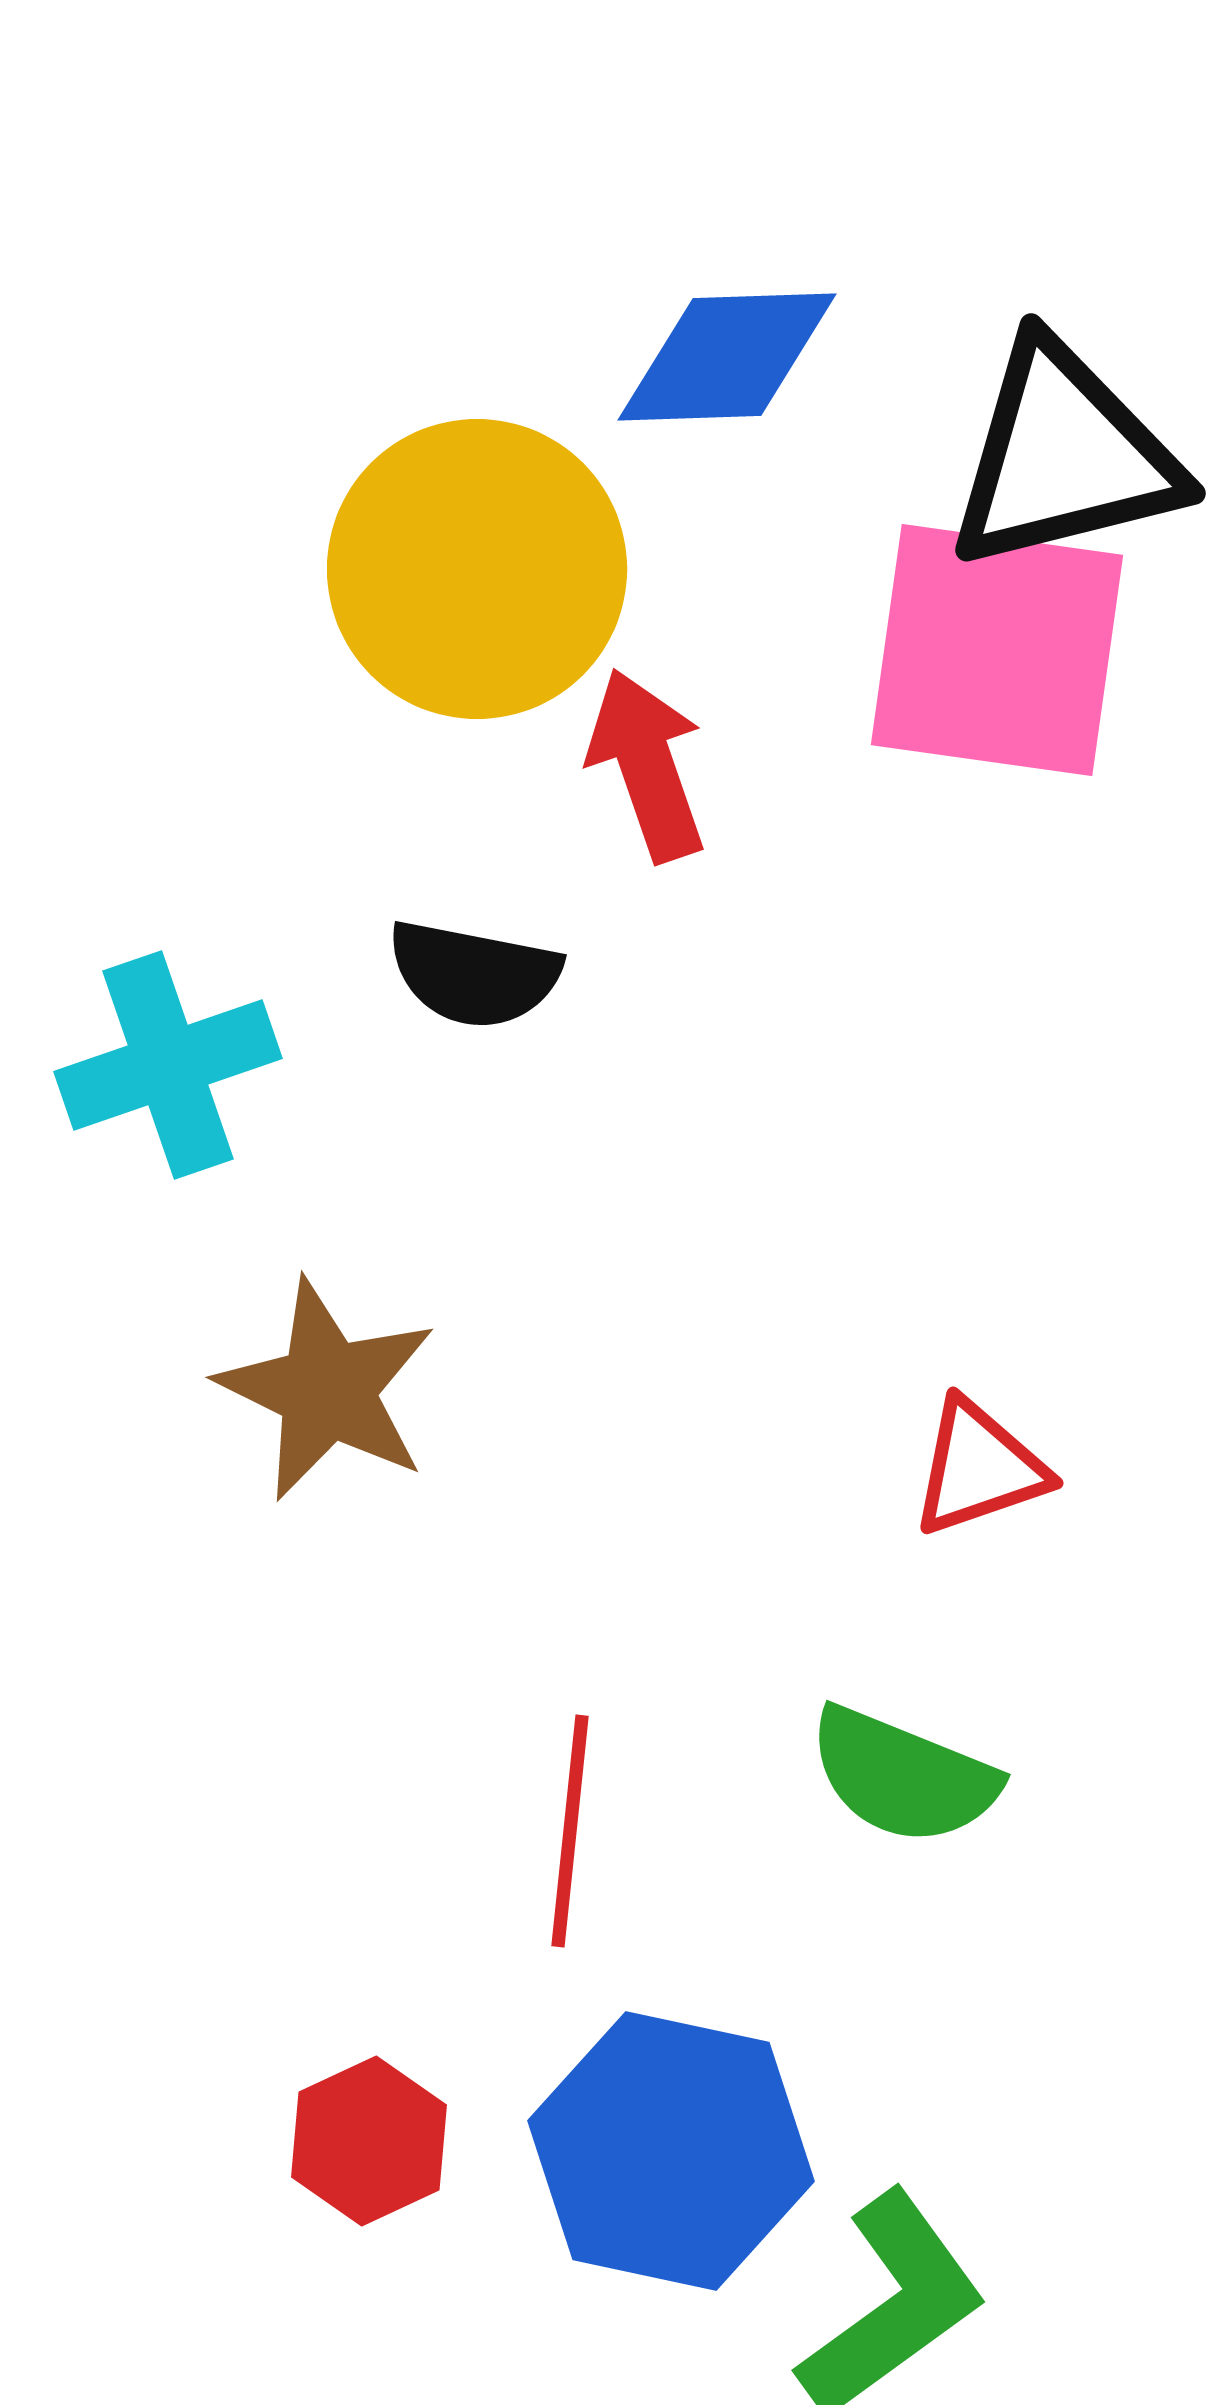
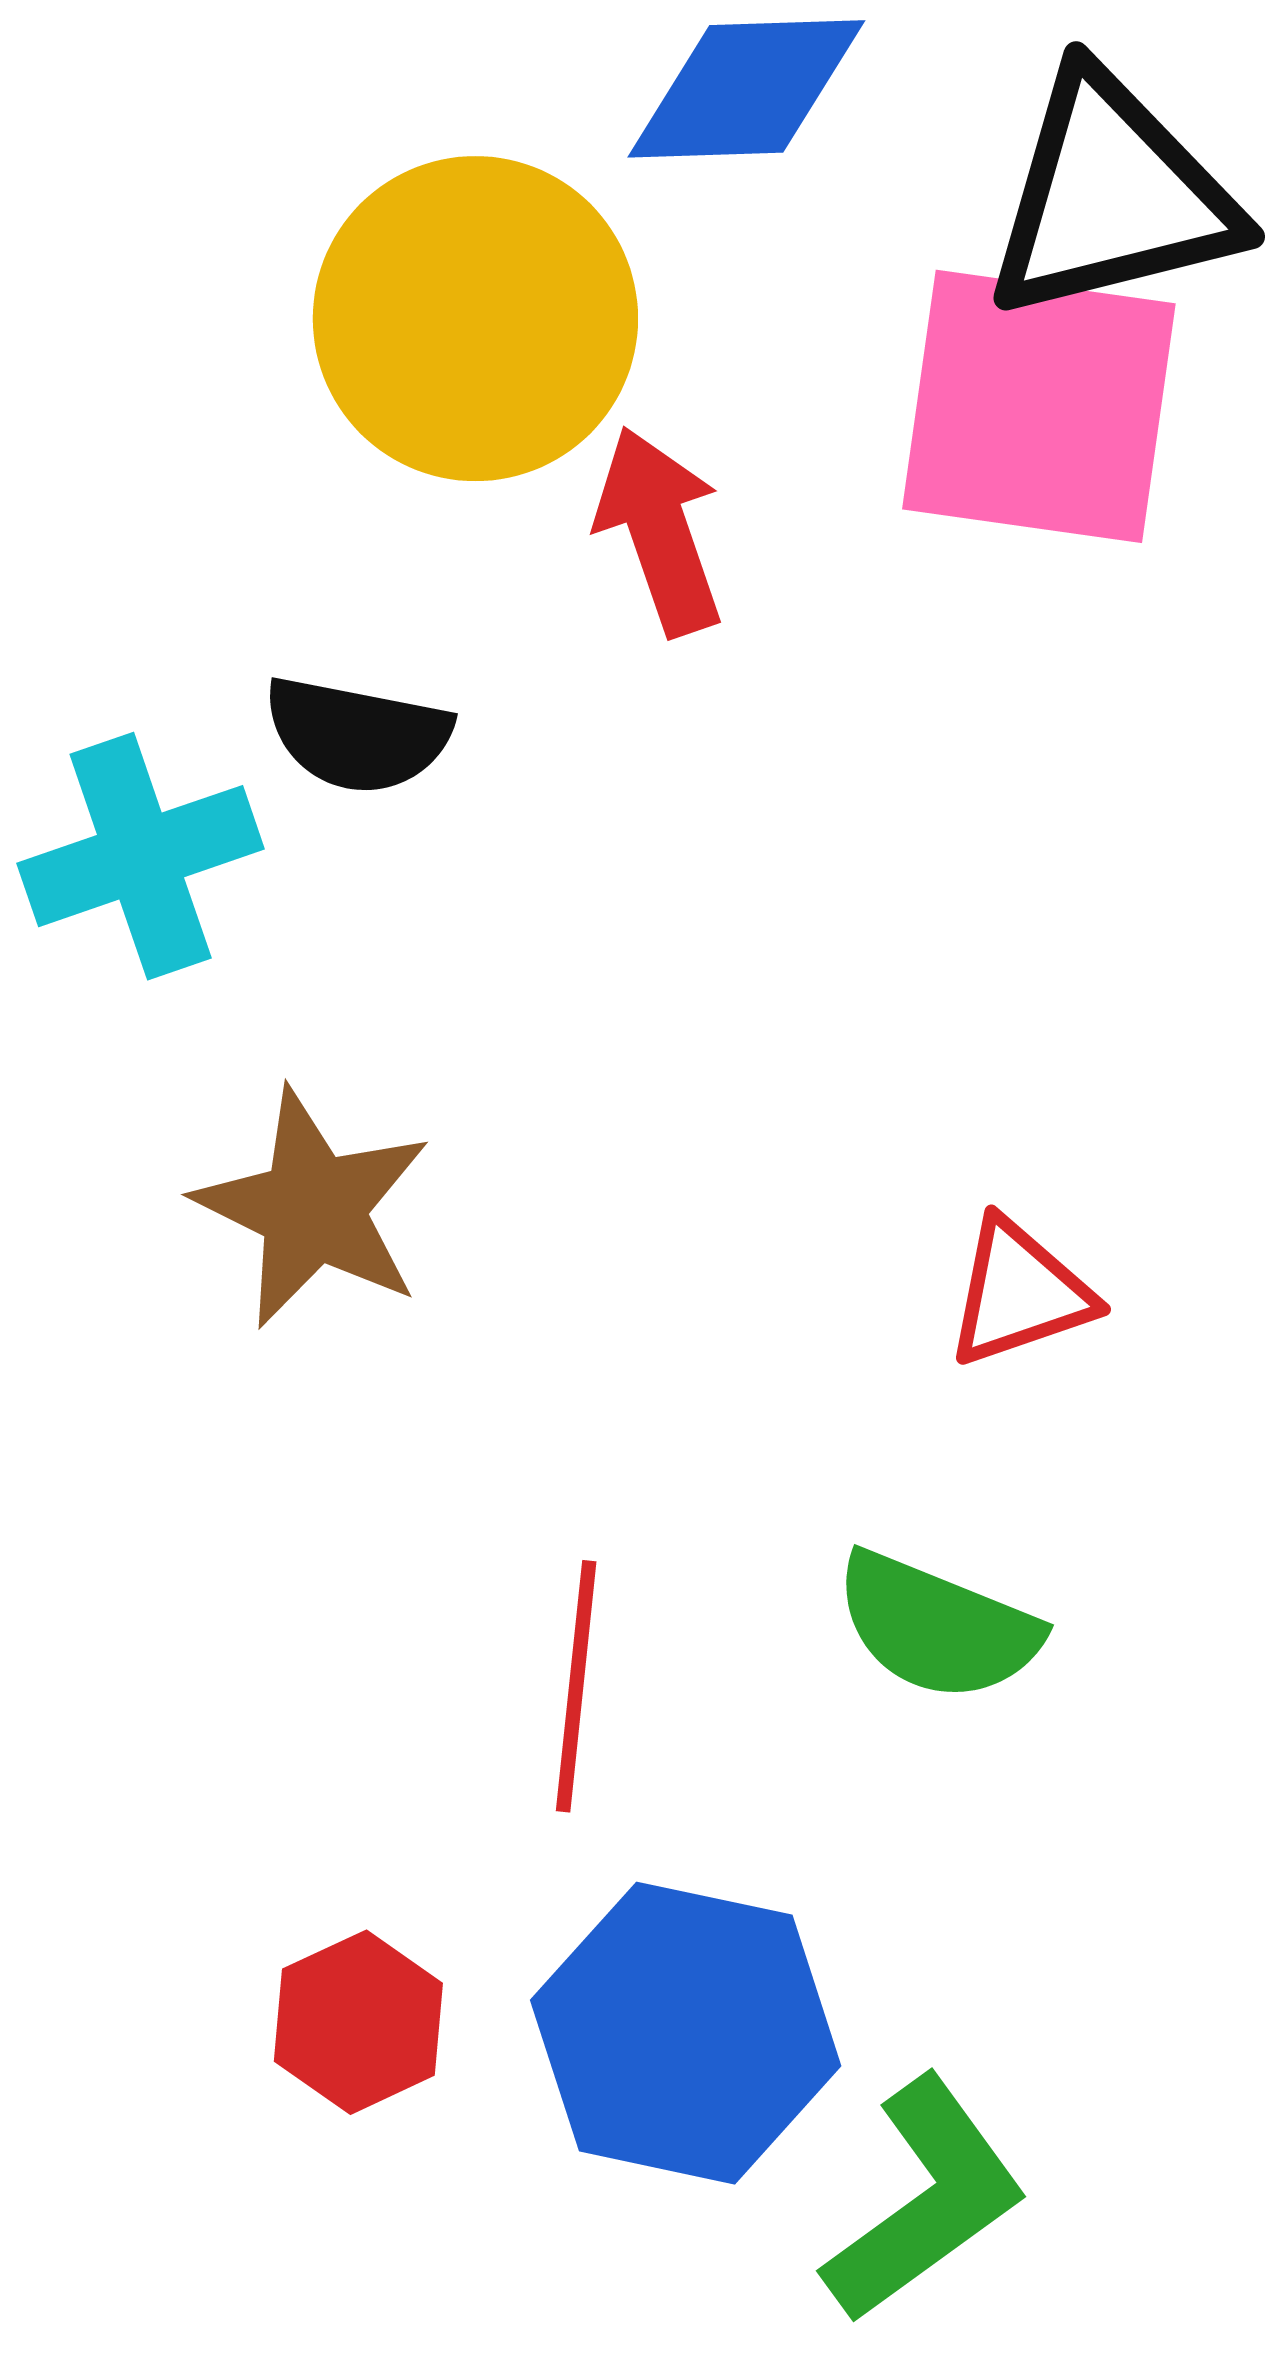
black semicircle: (474, 974) -> (357, 735), moved

